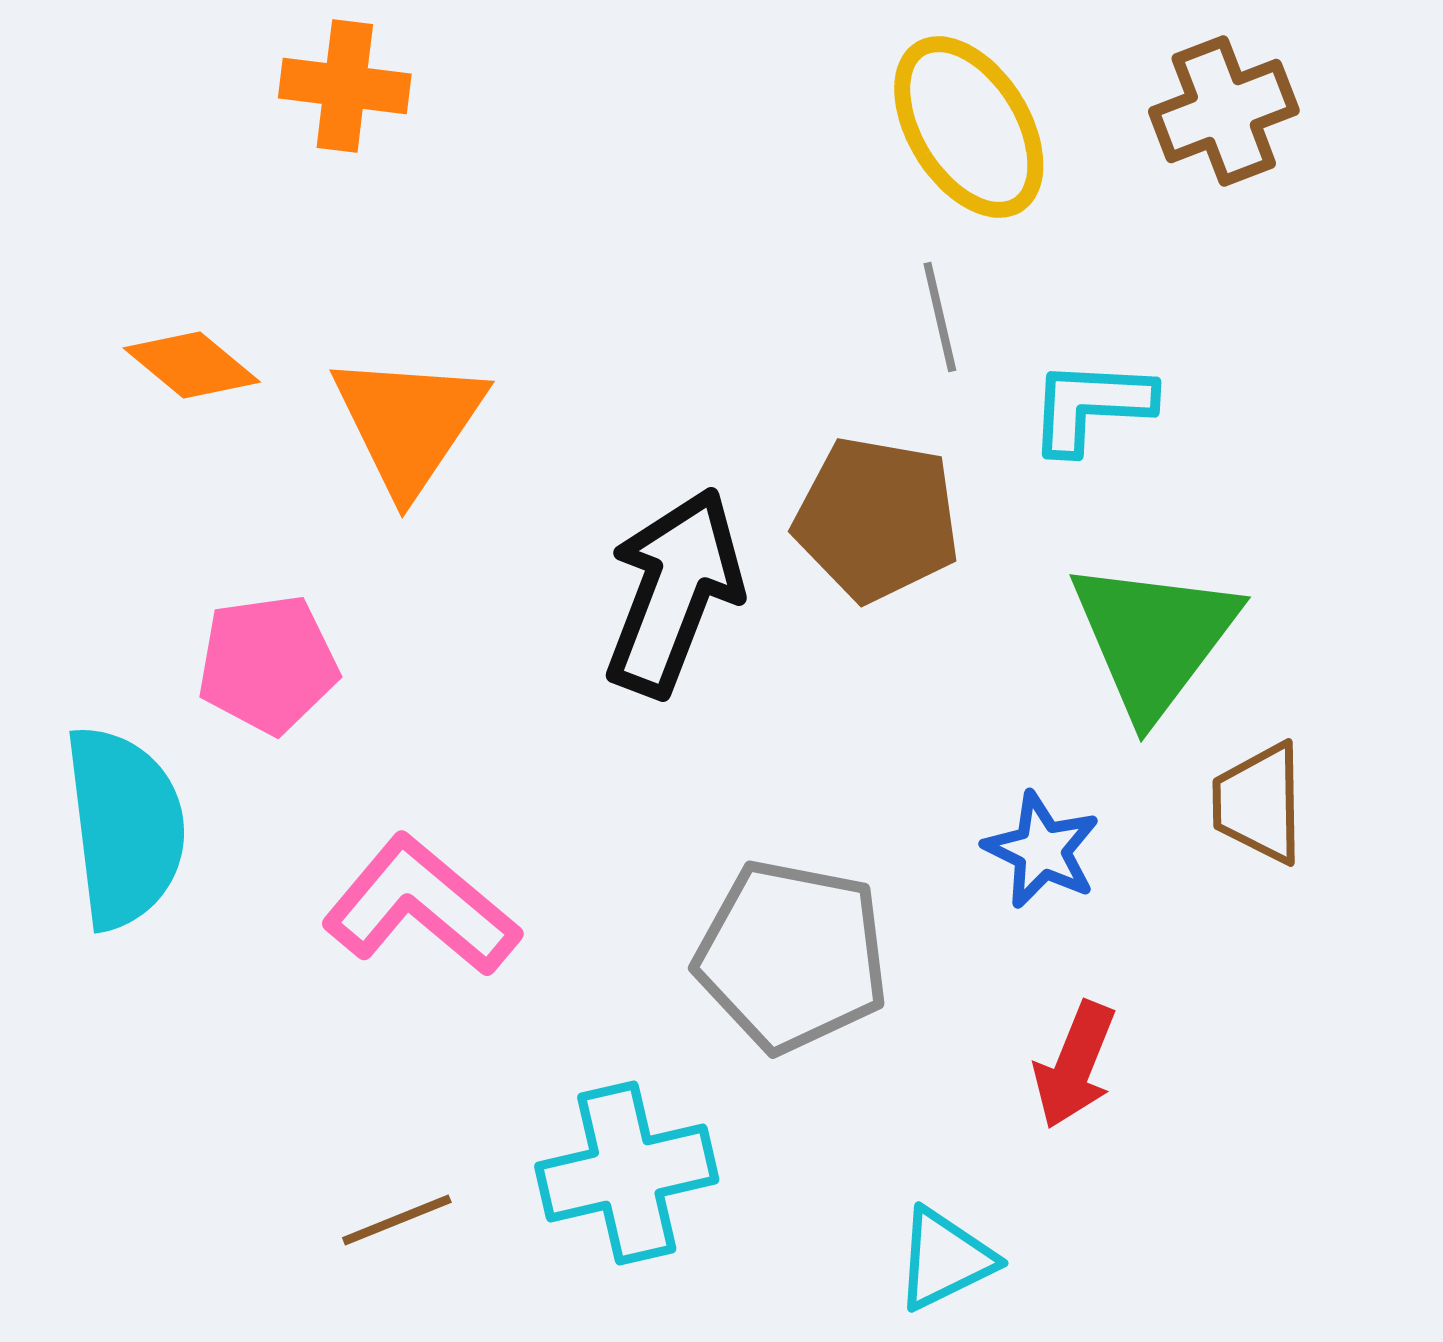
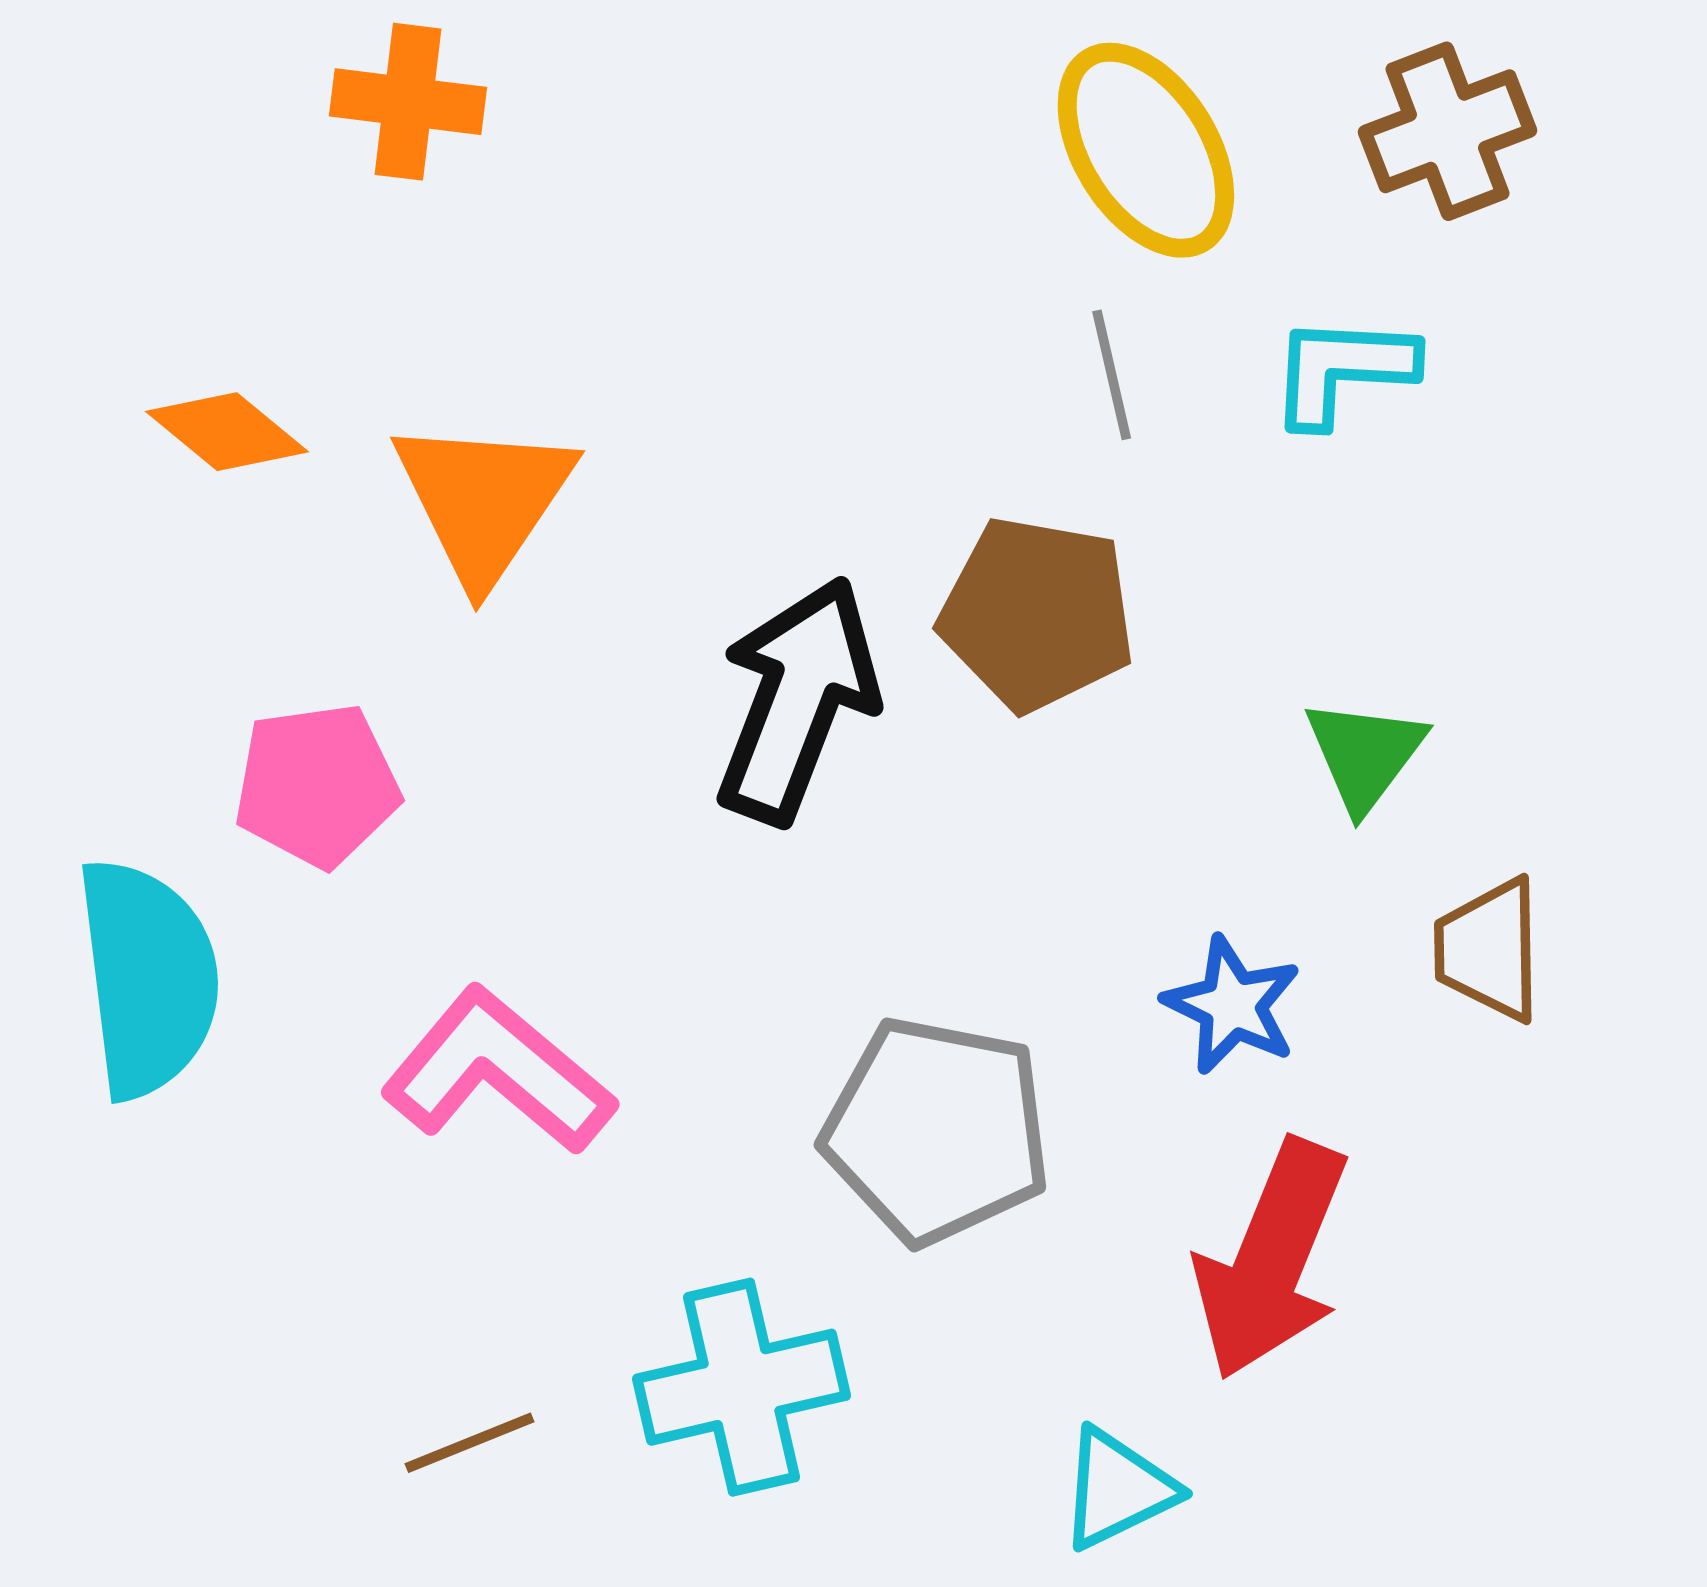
cyan L-shape: (1091, 406) -> (1342, 370), moved
green triangle: (1154, 638) -> (1365, 754), size x0.6
red arrow: (1075, 1065) -> (1271, 1259), size x1.6

